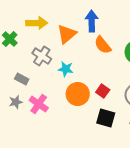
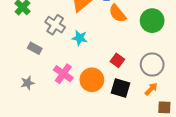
orange circle: (78, 94) -> (92, 80), moved
gray star: (16, 102) -> (28, 83), moved
pink cross: (39, 104) -> (63, 74), moved

